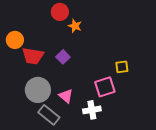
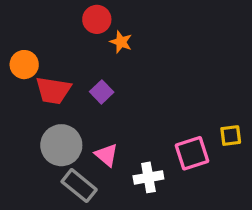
yellow square: (122, 67) -> (231, 136), moved
pink square: (105, 87) -> (192, 153), moved

